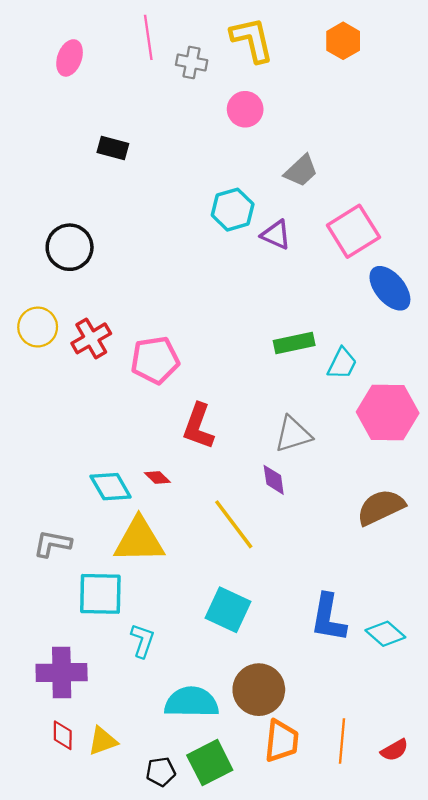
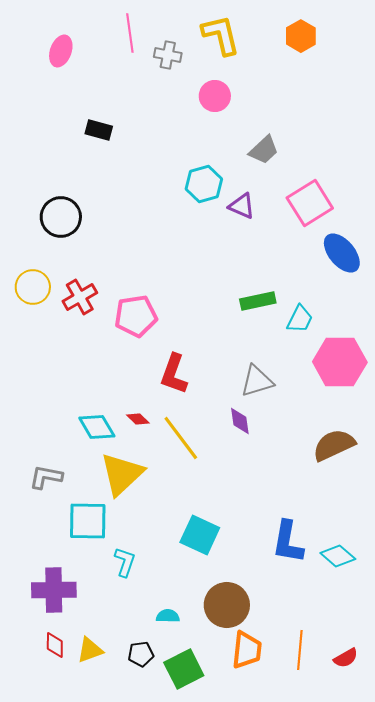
yellow line: (234, 524) -> (181, 438), moved
yellow triangle: (139, 540) -> (122, 474), turned -42
cyan semicircle: (192, 702) -> (168, 616), size x0.5
black pentagon: (161, 772) -> (141, 654), moved

